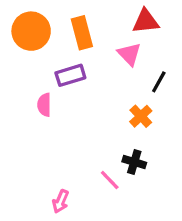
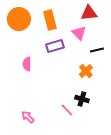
purple rectangle: (70, 75) -> (55, 46), moved
black line: (159, 82) -> (97, 50), turned 48
pink arrow: (61, 201) -> (28, 117), moved, turned 112

